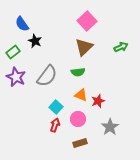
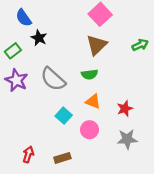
gray semicircle: (47, 76) -> (53, 79), turned 95
red star: (98, 101) -> (125, 109), moved
red arrow: (55, 125) -> (28, 154), moved
gray star: (110, 127) -> (127, 139), turned 30
brown rectangle: (80, 143) -> (62, 158), moved

